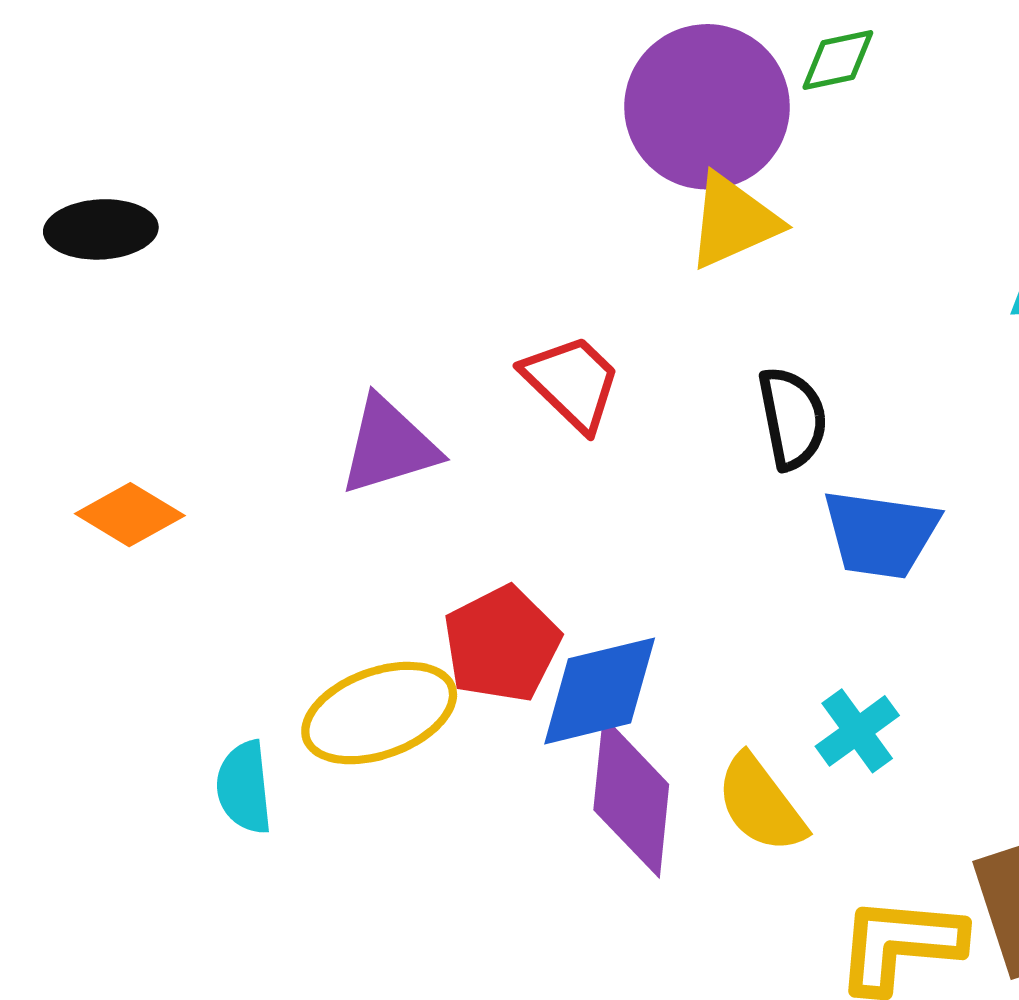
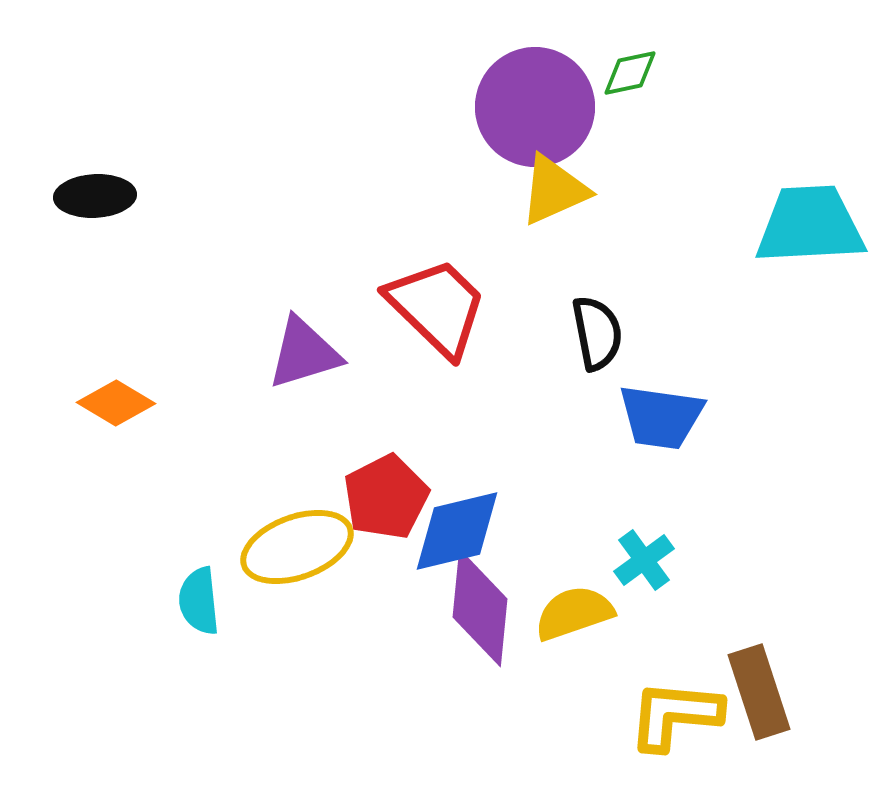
red trapezoid: (572, 382) -> (437, 307), size x1.4
yellow semicircle: (761, 804) -> (574, 613), turned 108

